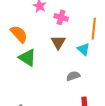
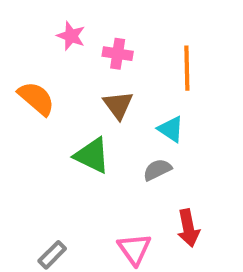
cyan triangle: (83, 49) -> (171, 129), moved
green triangle: (27, 58) -> (92, 155), moved

